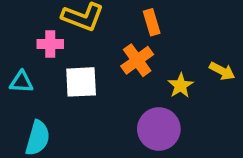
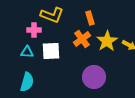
cyan triangle: (21, 82) -> (27, 52), moved
yellow star: (181, 86) -> (107, 41), moved, size x1.5

